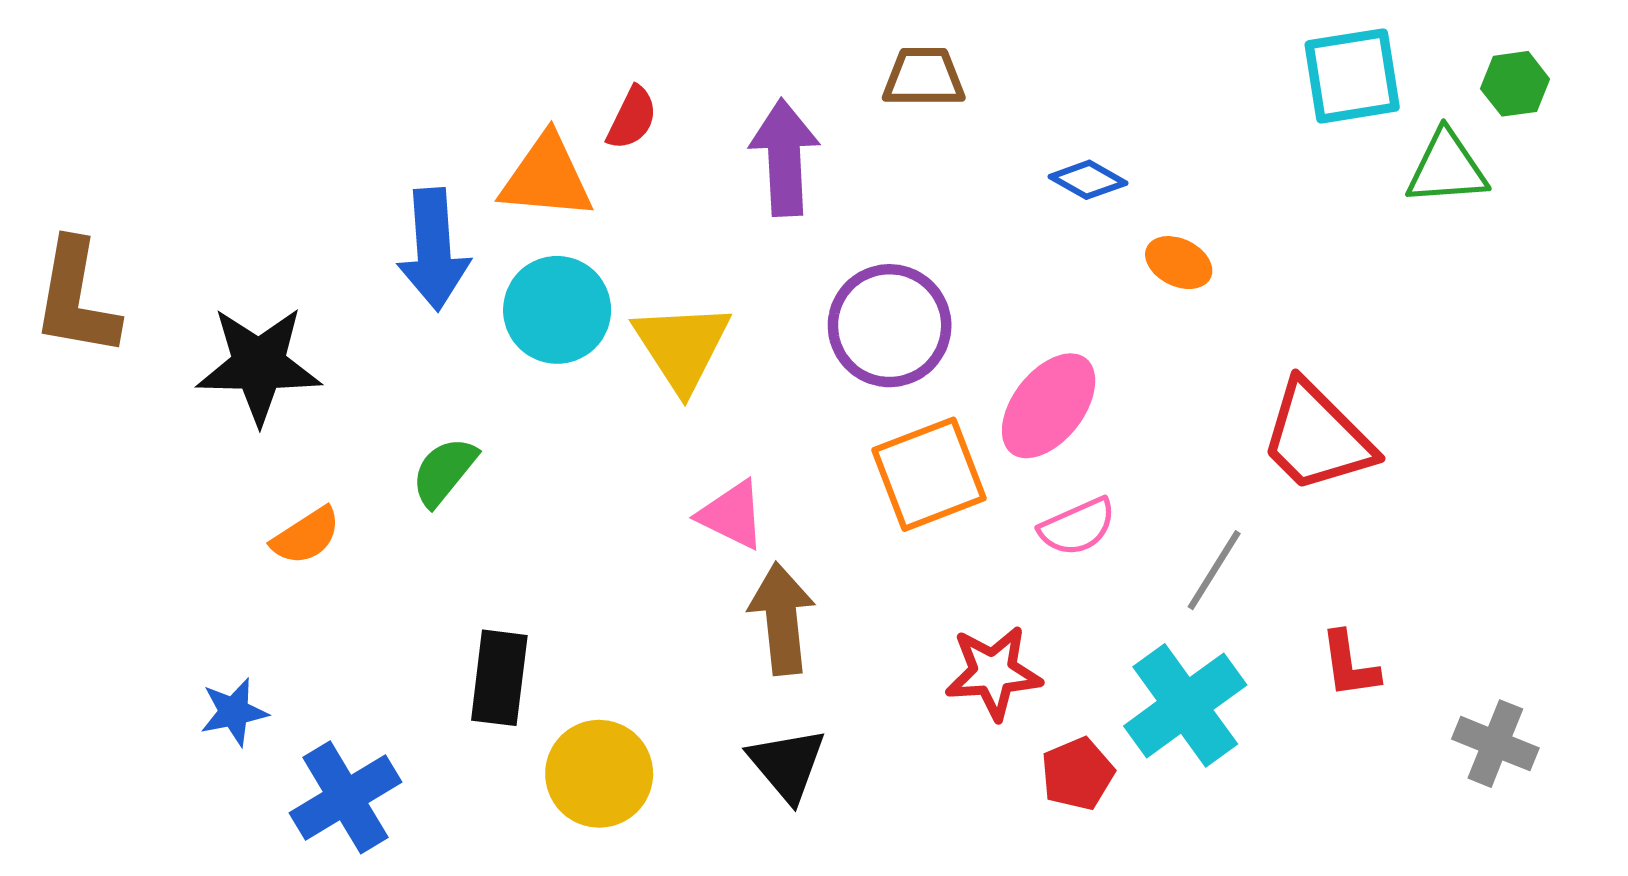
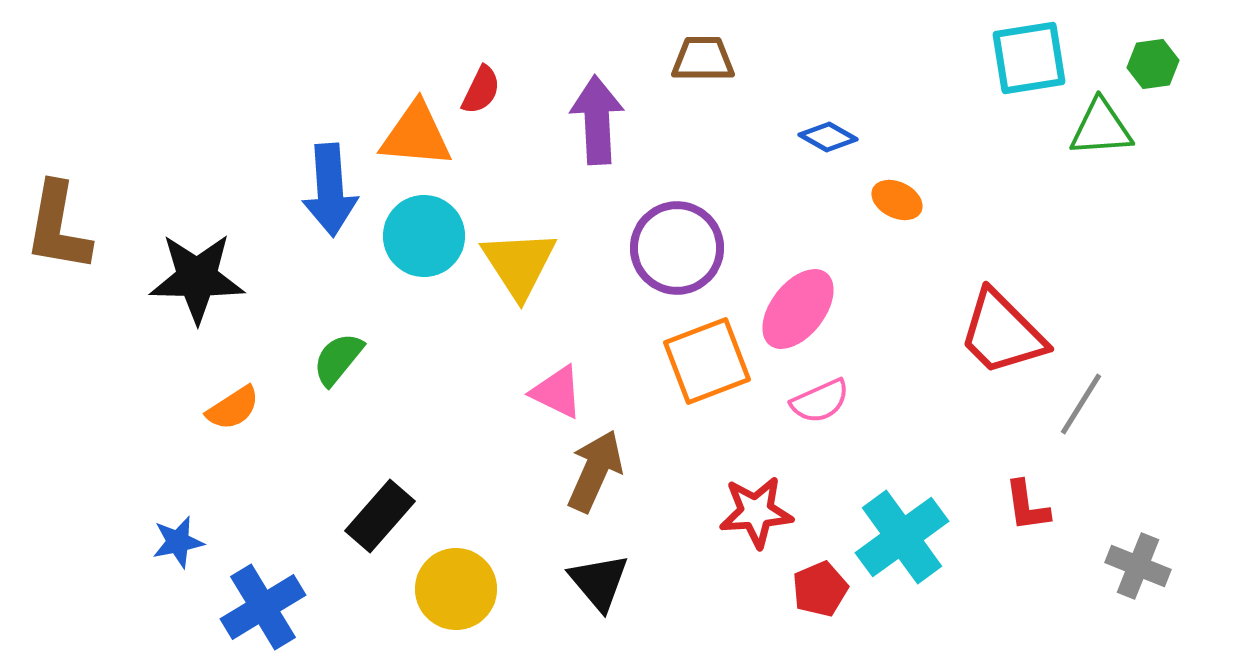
gray line: (1214, 570) -> (1081, 404), moved
brown arrow: (782, 619) -> (595, 471), turned 30
black rectangle: (499, 678) -> (380, 516), turned 34

